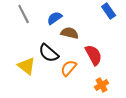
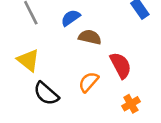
black semicircle: (49, 53) -> (46, 94), moved
yellow triangle: (27, 66) -> (28, 60), moved

